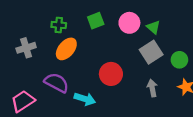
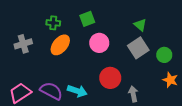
pink circle: (129, 23) -> (99, 43), moved
red circle: (111, 74) -> (110, 78), moved
purple semicircle: (57, 83) -> (51, 91), moved
gray arrow: (152, 88) -> (133, 94), moved

